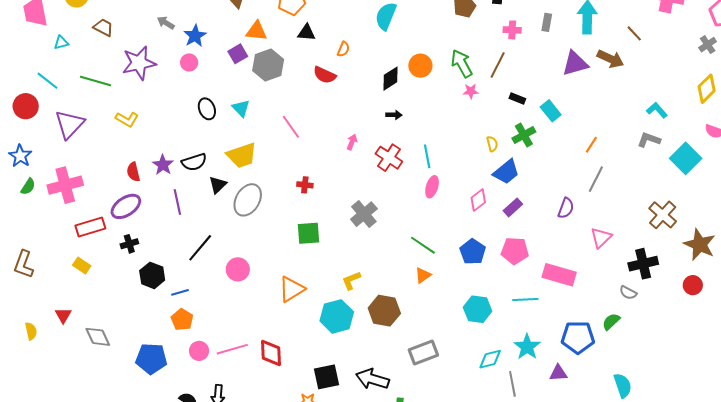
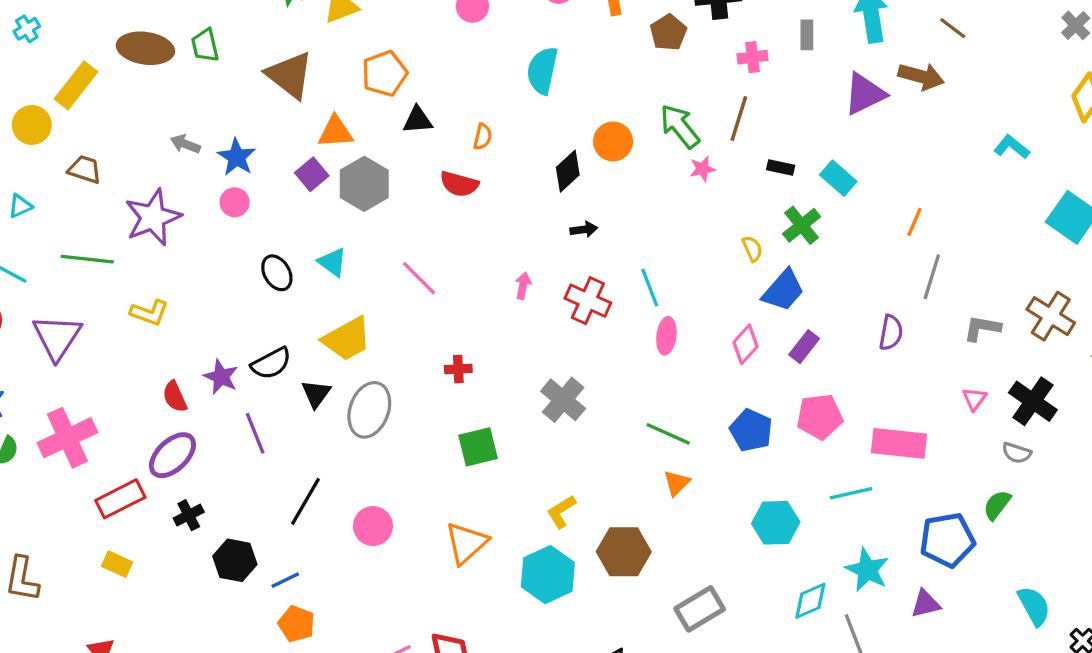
gray L-shape: (649, 140) -> (982, 328), moved
pink triangle: (601, 238) -> (974, 399), moved, size x0.7
black cross: (643, 264) -> (1033, 401), turned -32

